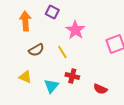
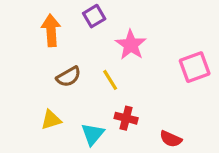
purple square: (52, 12) -> (94, 16), turned 32
yellow triangle: (25, 77) -> (51, 120), turned -40

